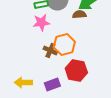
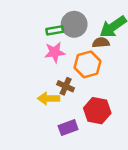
orange hexagon: (64, 44) -> (87, 64), moved
yellow arrow: (23, 82) -> (49, 98), moved

